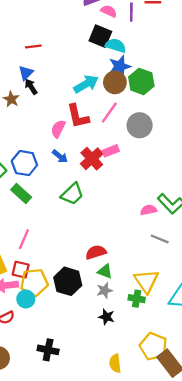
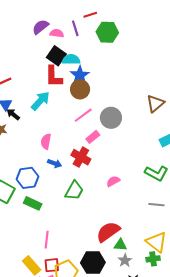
black square: (100, 36) -> (56, 56), turned 30
green hexagon: (141, 81) -> (107, 32), moved
cyan arrow: (86, 84) -> (40, 101), moved
pink line: (109, 112) -> (83, 115), turned 36
red L-shape: (78, 116) -> (54, 76), moved, turned 30
pink rectangle: (111, 151) -> (93, 137), moved
pink semicircle: (148, 210) -> (113, 181), moved
red semicircle: (96, 252) -> (108, 232), size x1.4

